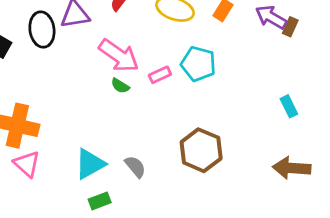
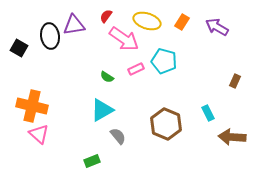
brown rectangle: (290, 27) -> (235, 81), moved
pink arrow: (119, 56) -> (124, 39), moved
cyan rectangle: (289, 106) -> (208, 113), moved
cyan triangle: (90, 164) -> (102, 110), moved

